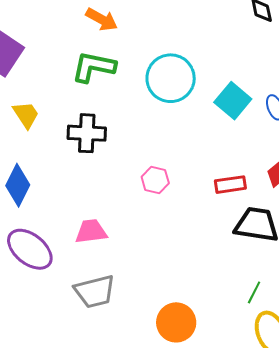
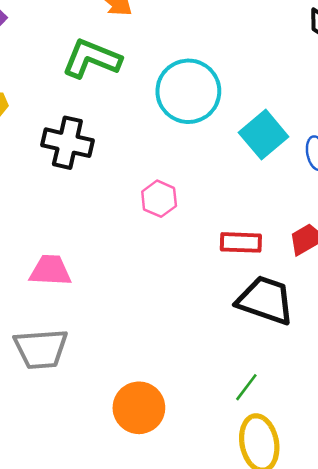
pink hexagon: (155, 180) -> (159, 199), moved

